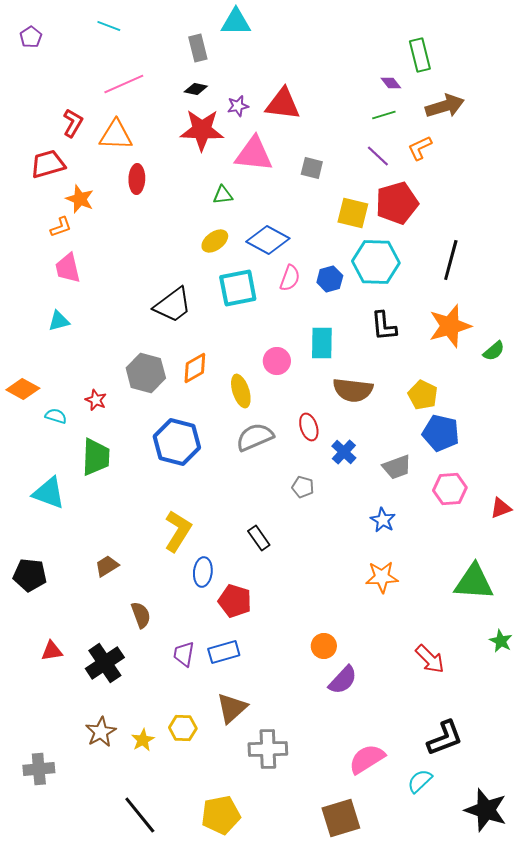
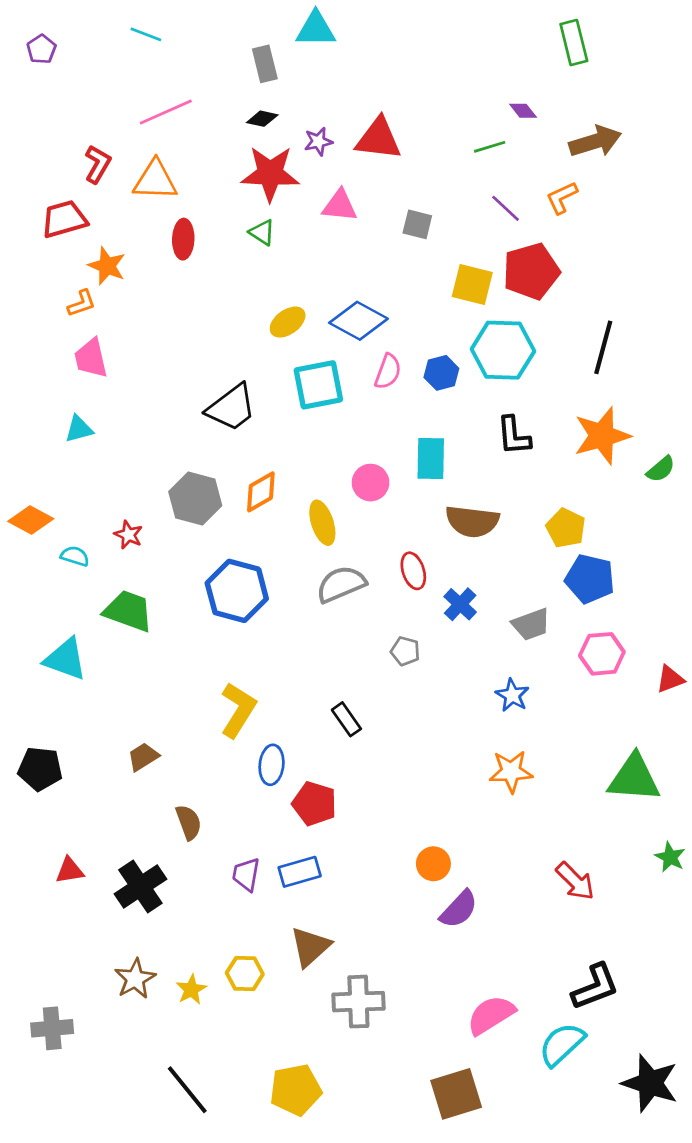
green rectangle: (420, 55) -> (574, 42), moved
green line: (384, 115) -> (490, 147), moved
pink triangle: (254, 154) -> (340, 206), size x0.7
green triangle: (223, 195) -> (262, 232), moved, turned 40
green trapezoid: (96, 457) -> (128, 611), turned -72
cyan semicircle: (420, 781) -> (562, 1044), size x1.4

